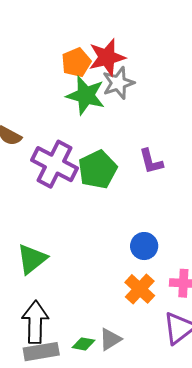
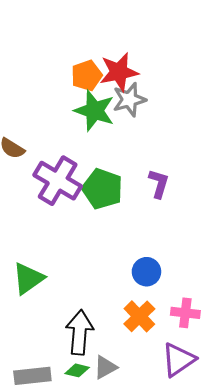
purple L-shape: (151, 161) -> (159, 184), turned -152
green pentagon: (98, 169) -> (102, 189), turned -30
black arrow: (35, 322) -> (80, 332), moved

